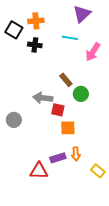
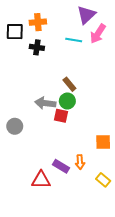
black square: (14, 30) -> (15, 32), turned -30
pink arrow: (93, 52) -> (98, 34), moved
green circle: (81, 94) -> (67, 101), moved
orange square: (68, 128) -> (103, 142), moved
purple rectangle: (58, 158) -> (61, 166), turned 49

